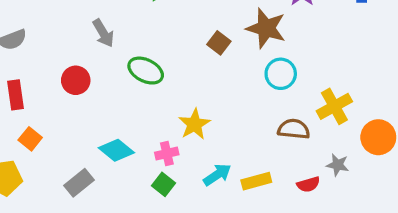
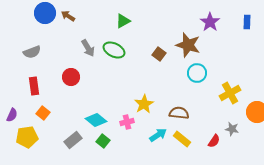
green ellipse: (146, 71) -> (114, 50), moved
brown semicircle: (294, 129) -> (179, 113), moved
yellow rectangle: (256, 181) -> (182, 139), turned 54
green square: (164, 184) -> (103, 141), moved
red semicircle: (308, 184) -> (214, 141), turned -40

